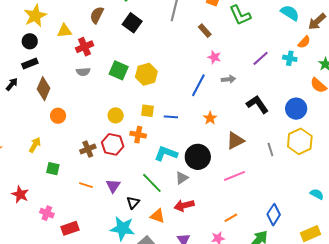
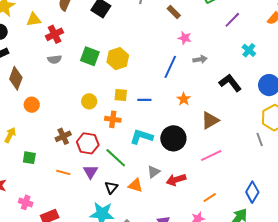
purple line: (261, 58) -> (232, 20), moved
cyan cross: (290, 58) -> (249, 50), moved, turned 32
red hexagon: (113, 144) -> (88, 143), moved
gray line: (270, 149) -> (260, 139), moved
gray triangle: (182, 178) -> (154, 172), moved
green line: (152, 183) -> (116, 158), moved
red arrow: (184, 205) -> (176, 180), moved
orange triangle: (157, 216) -> (135, 185), moved

